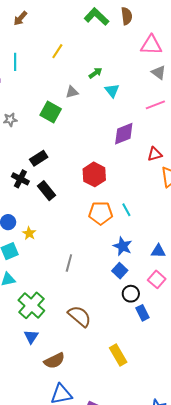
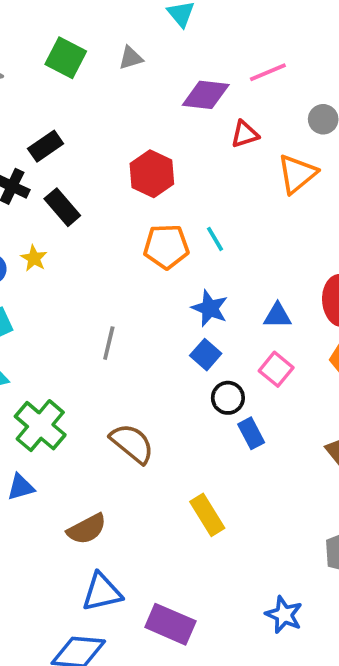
gray triangle: (72, 92) -> (131, 58), moved
pink line: (155, 105) -> (268, 72), moved
purple diamond: (124, 134) -> (206, 95), turned 30
red triangle: (155, 154) -> (245, 134), moved
yellow star: (29, 233) -> (34, 258), moved
blue triangle: (31, 337) -> (21, 487), moved, turned 42

